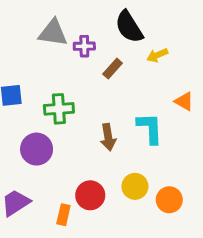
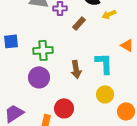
purple circle: (37, 149) -> (39, 77), moved
yellow circle: (135, 186) -> (105, 94), moved
orange circle: (169, 200) -> (126, 111), moved

